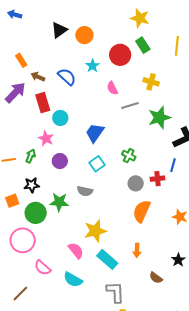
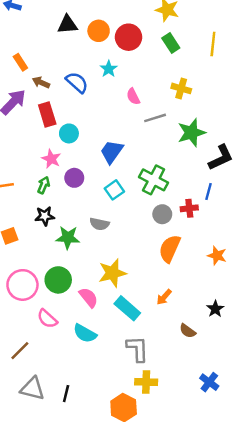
black triangle: (59, 30) -> (67, 25), turned 30
red circle: (120, 55) -> (129, 37), moved
green arrow: (31, 156) -> (44, 185), moved
green cross: (129, 156) -> (154, 180), size x1.6
purple circle: (60, 161) -> (74, 178), moved
black star: (32, 185) -> (45, 216), moved
green circle: (36, 213) -> (58, 280), moved
orange arrow: (137, 250) -> (164, 297), turned 40

